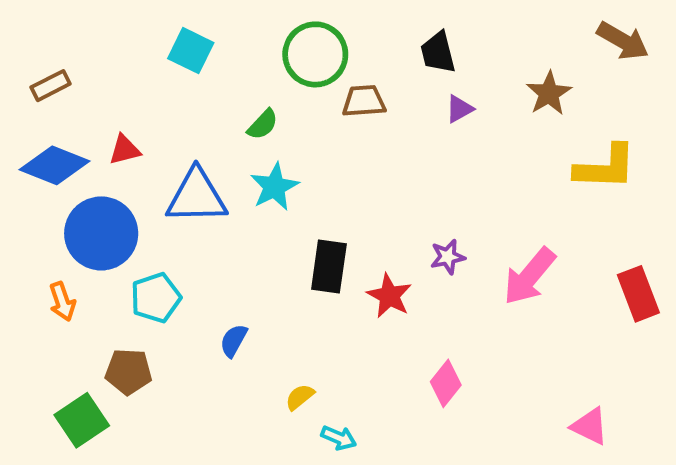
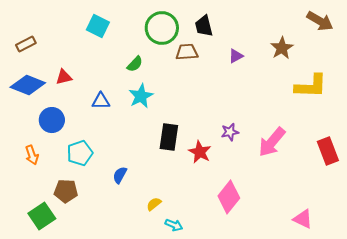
black trapezoid: (438, 52) -> (204, 26), moved
blue triangle: (197, 196) -> (101, 101), size x0.6
blue circle: (101, 233) -> (52, 120), size x0.7
pink diamond: (446, 383) -> (229, 197), size x1.4

